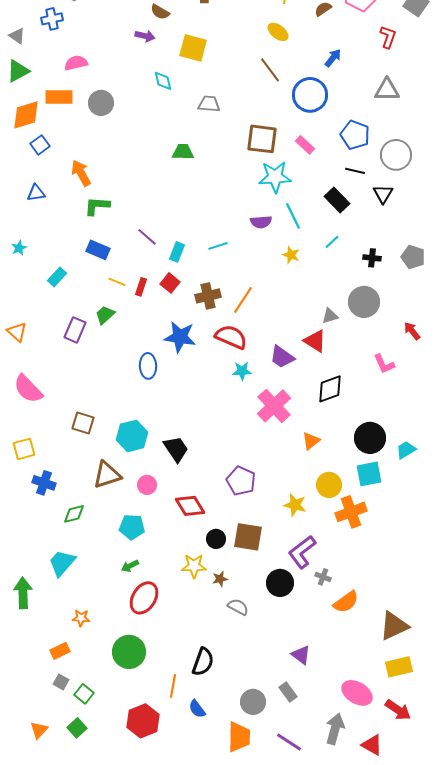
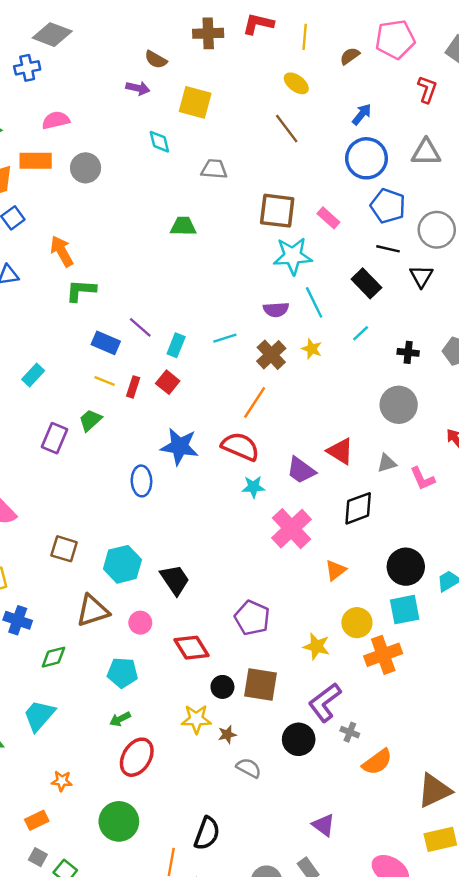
blue circle: (310, 95) -> (366, 158), moved
blue rectangle: (98, 250) -> (106, 343), moved
brown cross: (208, 296) -> (271, 355), moved, turned -30
gray triangle: (330, 316) -> (387, 463), moved

